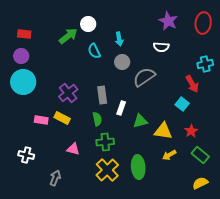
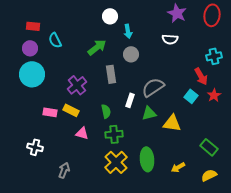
white circle: (88, 24) -> (110, 16), moved
green arrow: (68, 36) -> (97, 47), moved
cyan semicircle: (94, 51) -> (55, 40), moved
gray semicircle: (144, 77) -> (153, 87), moved
gray rectangle: (102, 95) -> (111, 74), moved
red star: (191, 131) -> (214, 95), moved
pink triangle: (73, 149) -> (82, 133), moved
yellow arrow: (169, 155) -> (178, 167), moved

